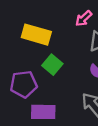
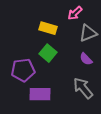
yellow rectangle: (36, 35) -> (48, 28), moved, size x0.7

